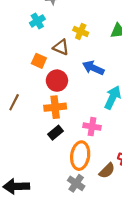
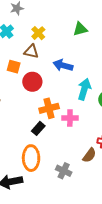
yellow cross: (81, 31) -> (38, 33), moved, turned 32
orange cross: (55, 107) -> (49, 108), moved
orange ellipse: (80, 156) -> (31, 158), moved

